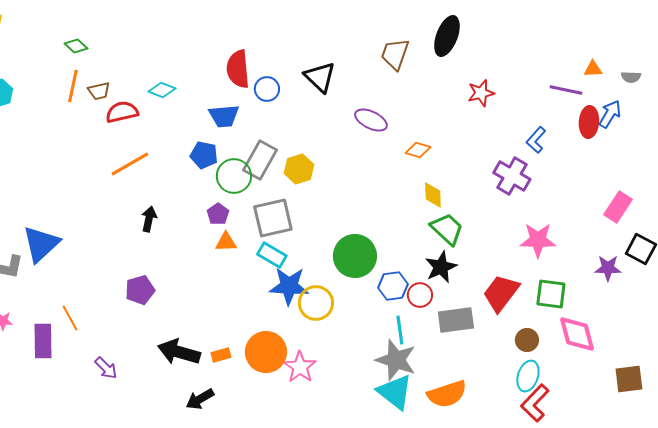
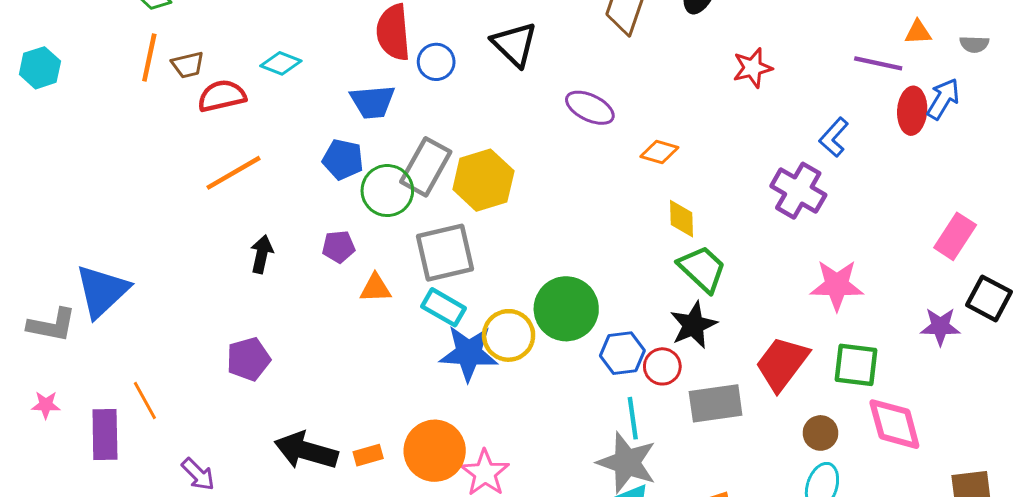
yellow hexagon: (299, 169) -> (483, 180), size x1.4
purple pentagon: (218, 214) -> (339, 247), moved, turned 30
yellow circle: (316, 303) -> (509, 335), moved

